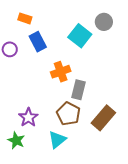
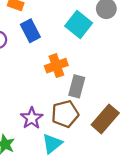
brown pentagon: (68, 114) -> (65, 114), turned 30
purple star: (28, 117) -> (32, 118), moved

